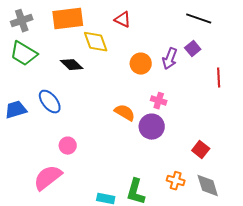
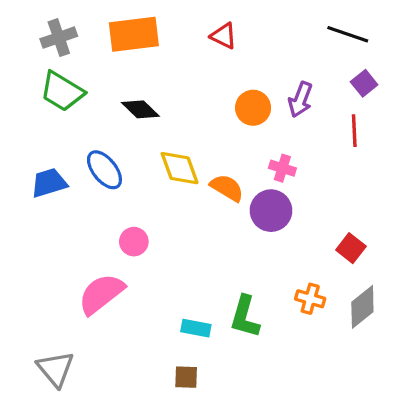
yellow diamond: (96, 42) -> (180, 168), moved
purple square: (193, 49) -> (364, 83), moved
red line: (219, 78) -> (354, 131), moved
gray diamond: (208, 186) -> (362, 307), turned 68

